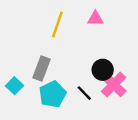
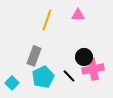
pink cross: (114, 84) -> (93, 69), turned 35
cyan square: (15, 86) -> (12, 83), moved

